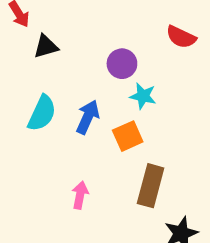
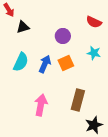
cyan star: (143, 96) -> (94, 53), moved
orange square: (128, 136) -> (66, 63), moved
pink arrow: (80, 195) -> (41, 105), size x1.5

